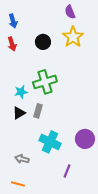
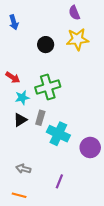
yellow star: (73, 37) -> (77, 39), turned 30
red arrow: (12, 44) -> (13, 77), moved, turned -40
cyan cross: (50, 142) -> (58, 134), moved
purple line: (67, 171) -> (59, 181), moved

